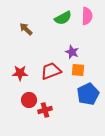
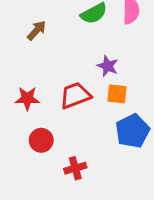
brown arrow: (26, 29) -> (37, 30), turned 88
red cross: (45, 110) -> (75, 168), moved

